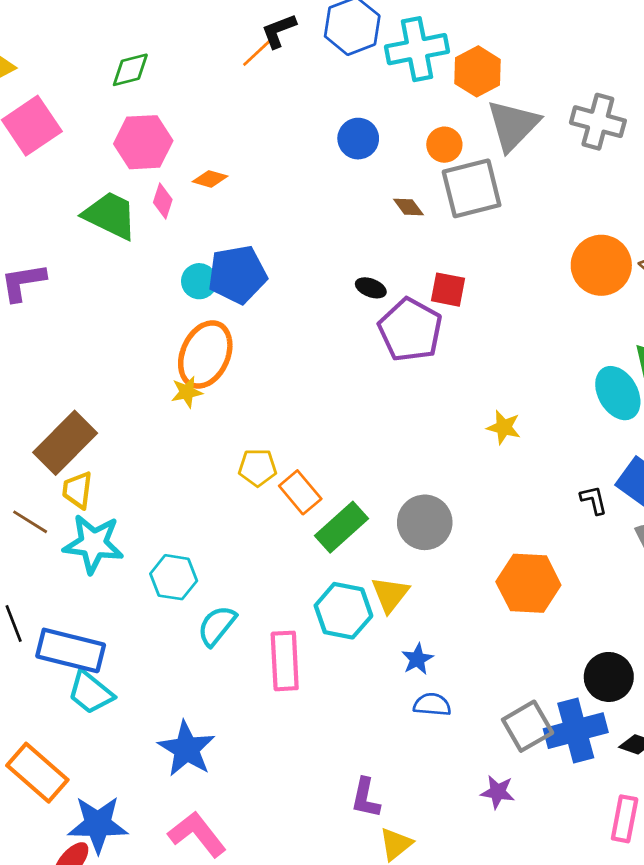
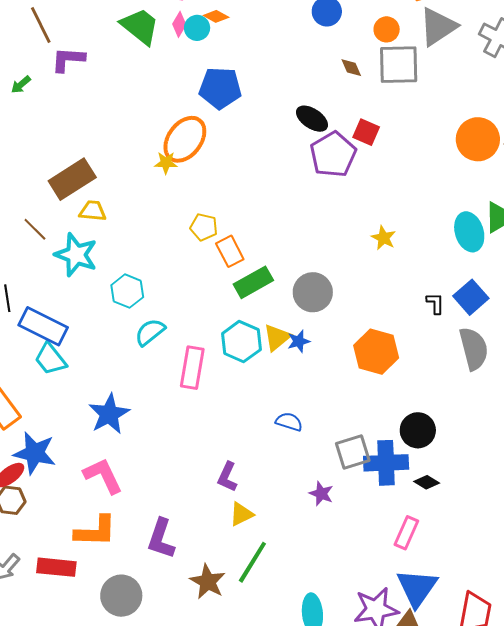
cyan circle: (199, 281) -> (197, 28), moved
black ellipse: (371, 288) -> (312, 119), size x1.5
yellow trapezoid: (77, 490) -> (93, 211), moved, turned 76
blue star: (417, 659) -> (299, 341), moved

